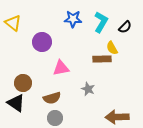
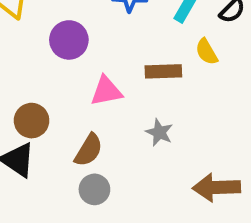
brown rectangle: (102, 59) -> (163, 71), moved
brown semicircle: (52, 98) -> (89, 150), turned -42

